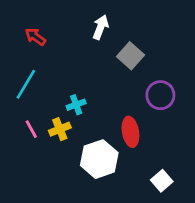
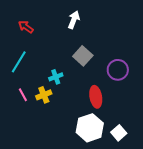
gray square: (130, 56) -> (83, 56), moved
white hexagon: (99, 159) -> (90, 128), moved

